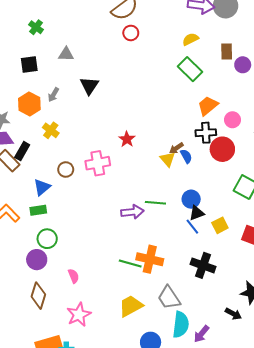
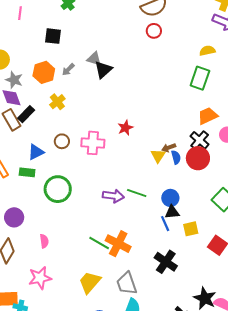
gray triangle: (66, 54) -> (94, 59), moved
green rectangle: (190, 69) -> (200, 78), turned 50
black cross: (206, 133) -> (200, 140), turned 30
red circle: (222, 149) -> (198, 158), moved
green circle: (47, 239) -> (58, 189), moved, size x1.4
yellow trapezoid: (131, 306) -> (90, 282), turned -35

